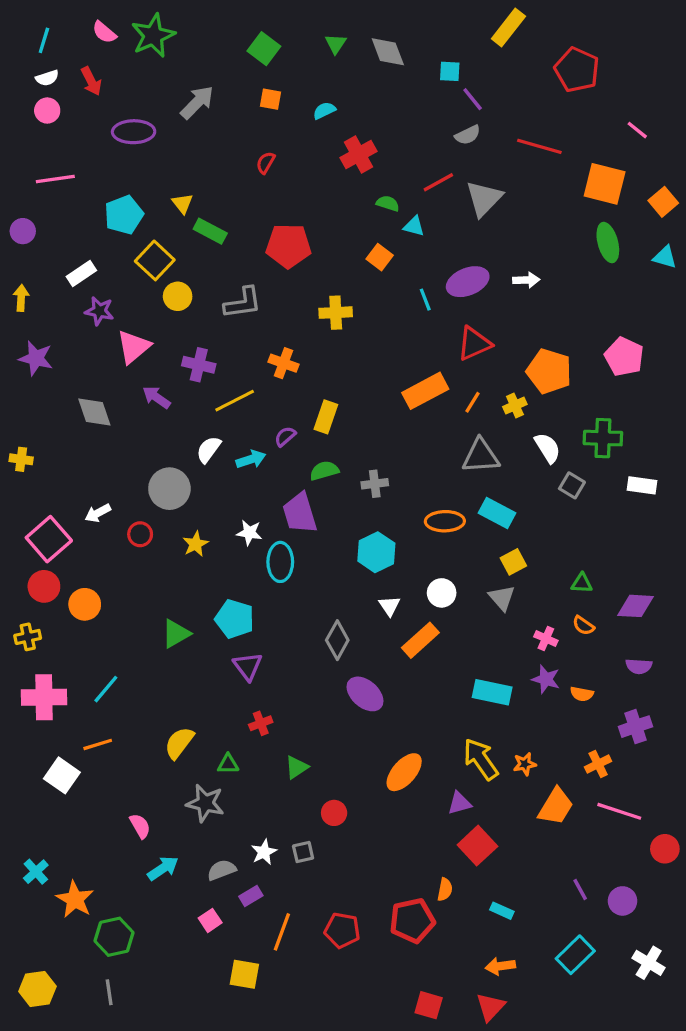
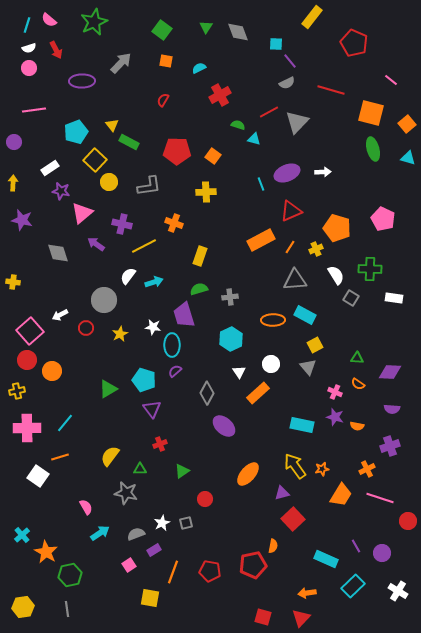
pink semicircle: (104, 32) -> (49, 20), moved
orange square: (380, 257) -> (213, 156), moved
purple semicircle: (285, 436) -> (175, 371), moved
cyan rectangle: (502, 911) -> (326, 559), moved, size x1.6

